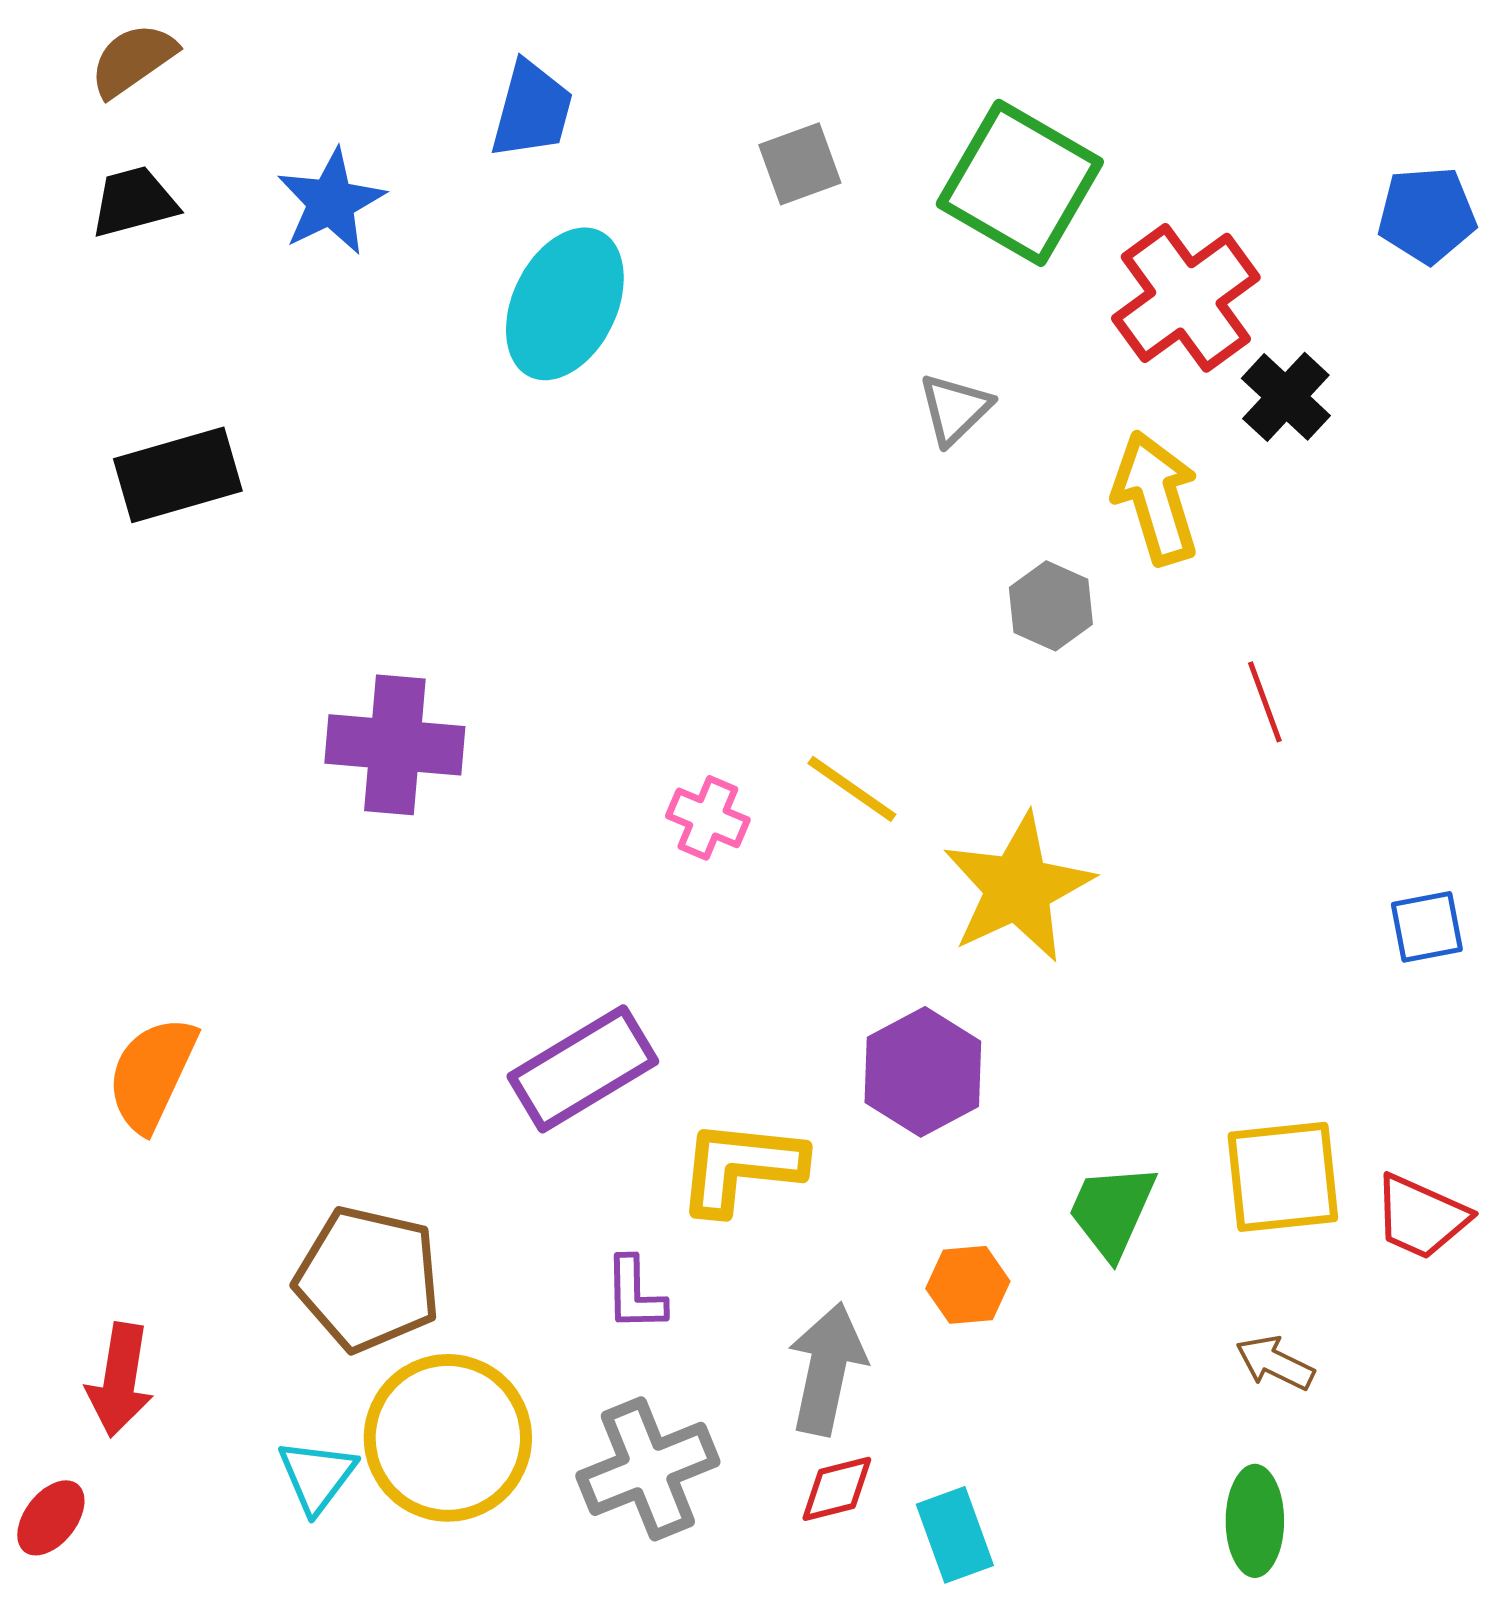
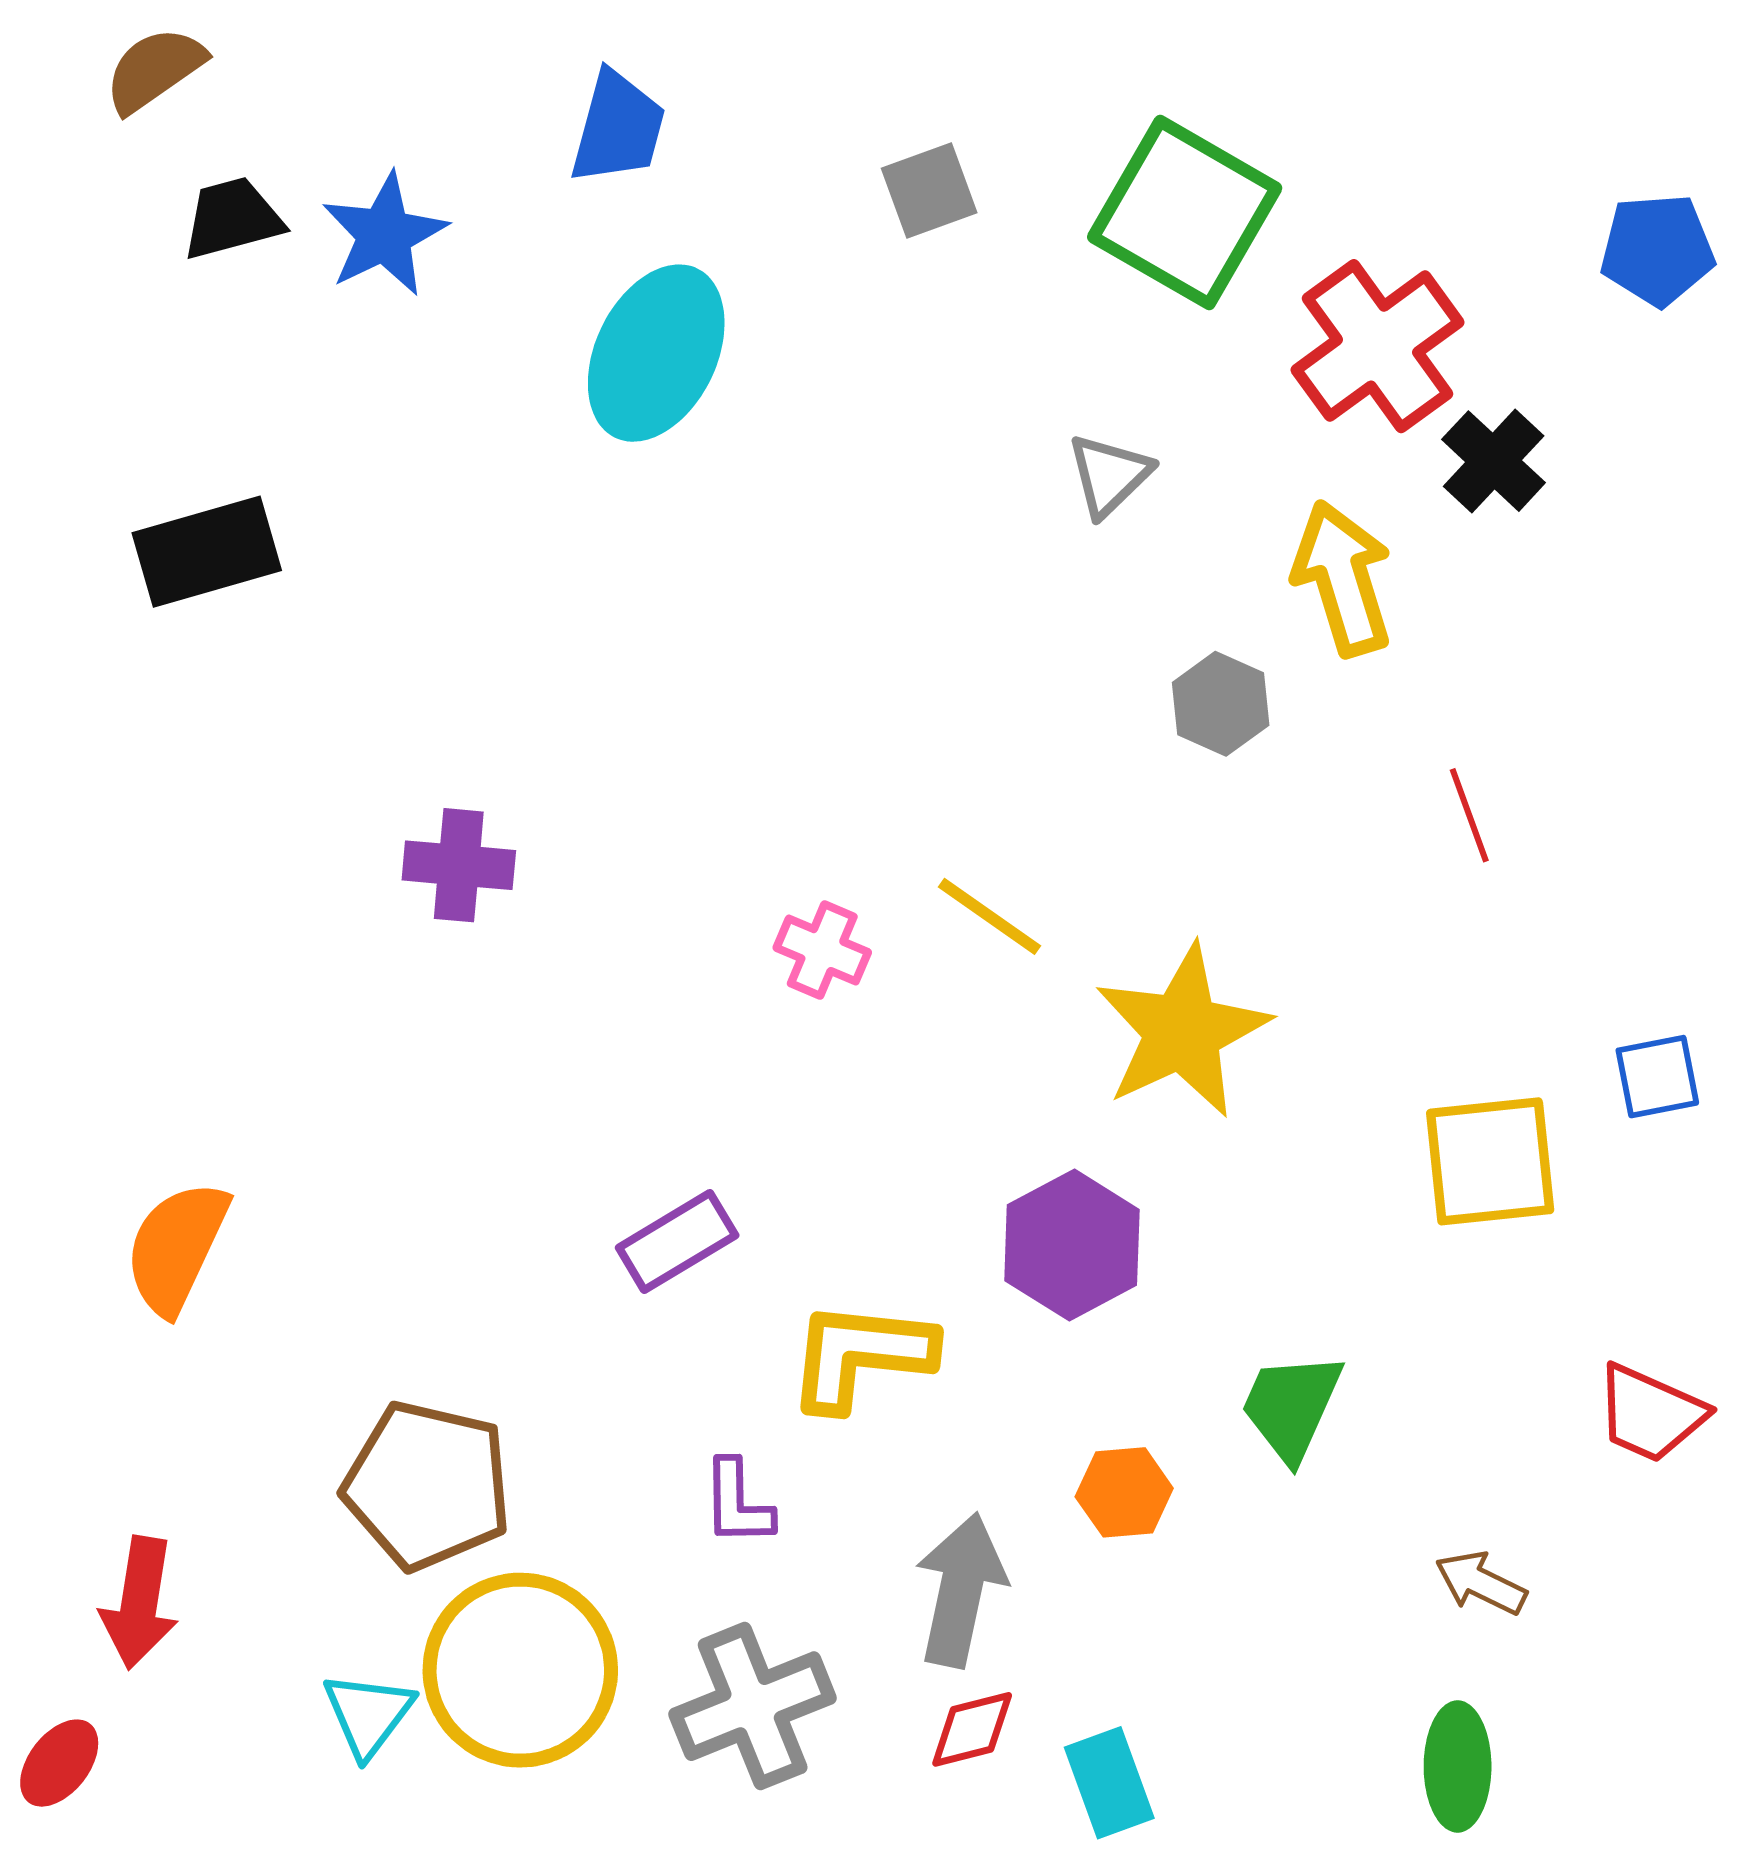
black trapezoid: (134, 202) -> (232, 218), moved
purple cross: (395, 745) -> (459, 865), size x0.7
purple rectangle: (583, 1069) -> (677, 1242), size x0.7
yellow square: (1283, 1177) -> (1490, 1161), moved

